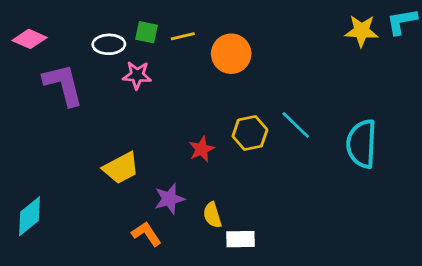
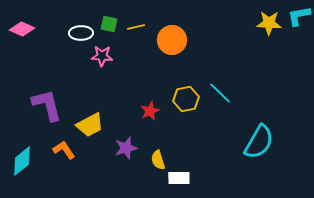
purple L-shape: (63, 85) -> (47, 105), moved
cyan semicircle: (362, 144) -> (259, 142), moved, turned -153
orange L-shape: (146, 234) -> (64, 150), moved

